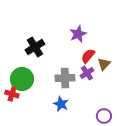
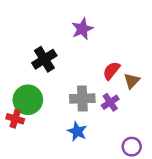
purple star: (78, 34) -> (82, 29), moved
purple cross: (87, 73) -> (110, 102), moved

